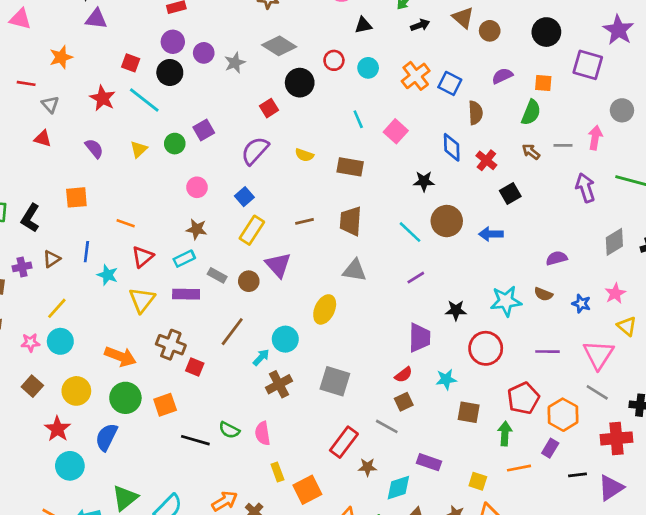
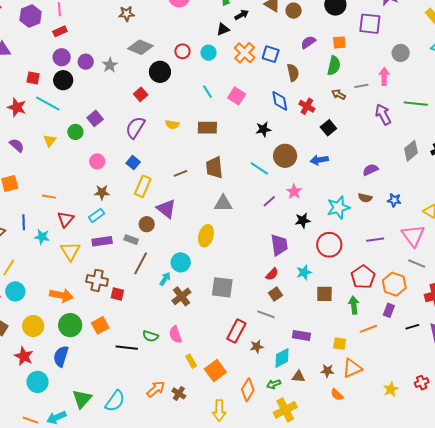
black triangle: (363, 25) -> (223, 29), moved
gray rectangle: (217, 275) -> (131, 240), moved
pink star: (615, 293) -> (294, 192), moved

